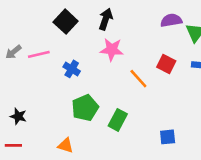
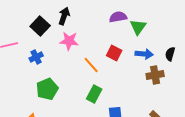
black square: (66, 22) -> (40, 26), moved
blue cross: (72, 69) -> (36, 57), turned 32
green rectangle: (118, 120) -> (94, 94), moved

